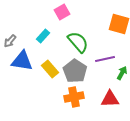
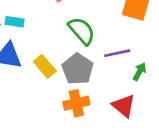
cyan rectangle: (43, 36) -> (15, 22), moved, turned 56
red triangle: (110, 99) -> (124, 106), turned 42

